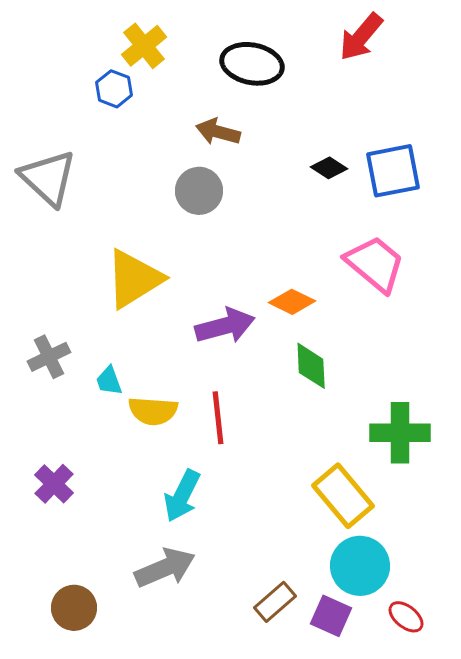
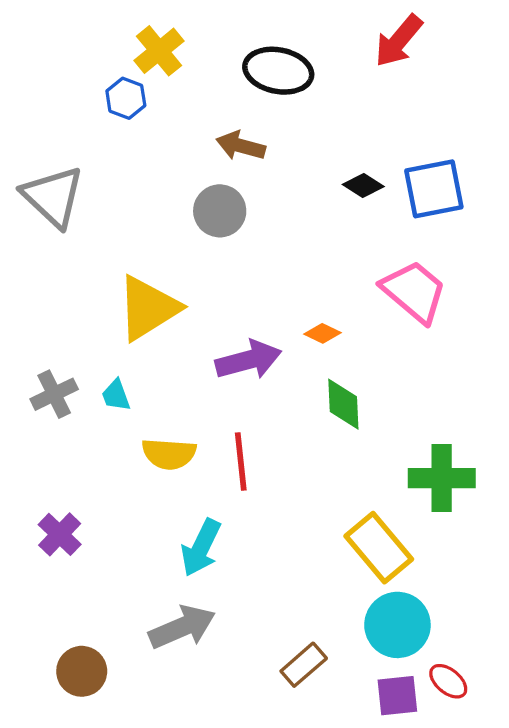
orange diamond: (292, 302) -> (322, 333), size x0.7
cyan trapezoid: (109, 381) -> (116, 395), moved
purple square: (331, 616) -> (397, 696), moved, turned -30

